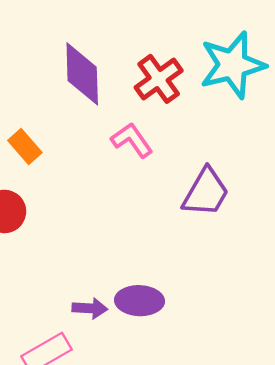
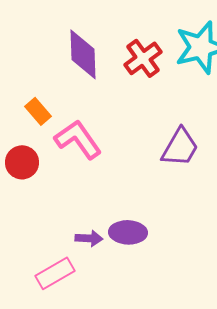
pink L-shape: (132, 140) -> (78, 139), moved, size x1.4

